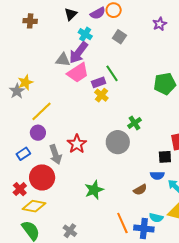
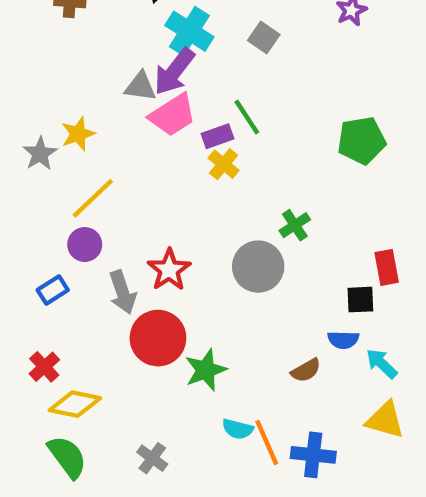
cyan cross: (85, 34) -> (189, 31), size x1.5
yellow star: (25, 82) -> (78, 134), moved
red circle: (42, 177) -> (158, 338), moved
cyan semicircle: (156, 218) -> (238, 429), moved

